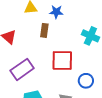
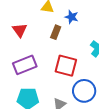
blue circle: (86, 81) -> (84, 91), size x1.5

